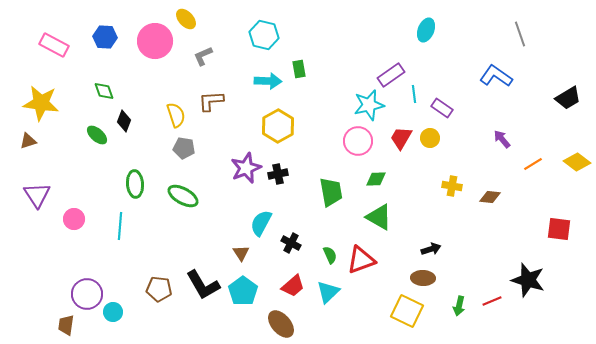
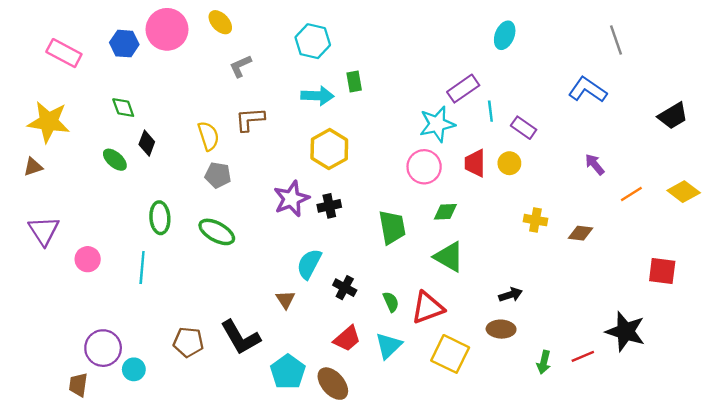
pink circle: (155, 41) -> (167, 29), moved
red trapezoid: (401, 138) -> (475, 163), turned -30
cyan pentagon: (243, 291) -> (288, 372), moved
yellow square: (407, 311) -> (450, 354), moved

